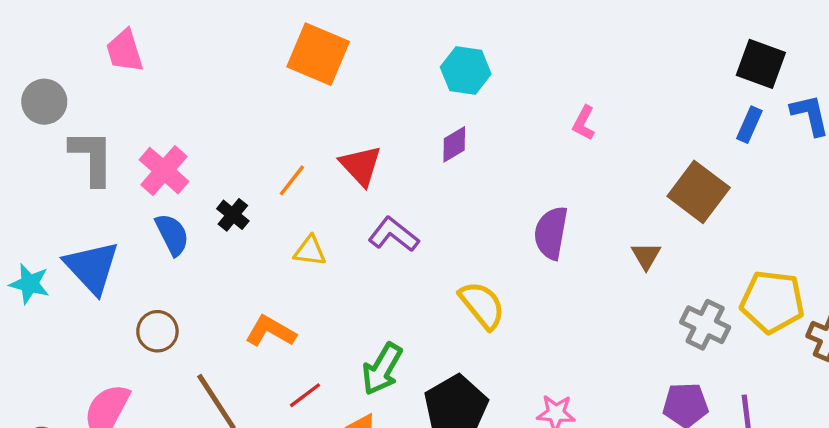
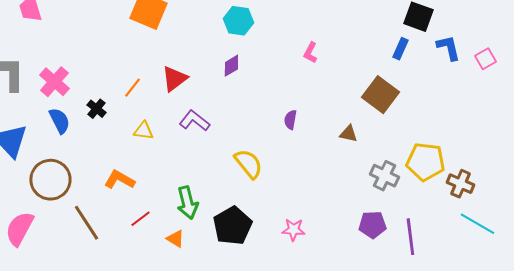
blue rectangle: (749, 125) -> (400, 49), moved
red triangle: (361, 166) -> (174, 79), turned 36
purple semicircle: (551, 233) -> (290, 120), size x0.6
brown triangle: (646, 256) -> (348, 134), turned -48
brown circle: (157, 331) -> (50, 180), size x1.6
green arrow: (382, 369) -> (187, 203), turned -44

